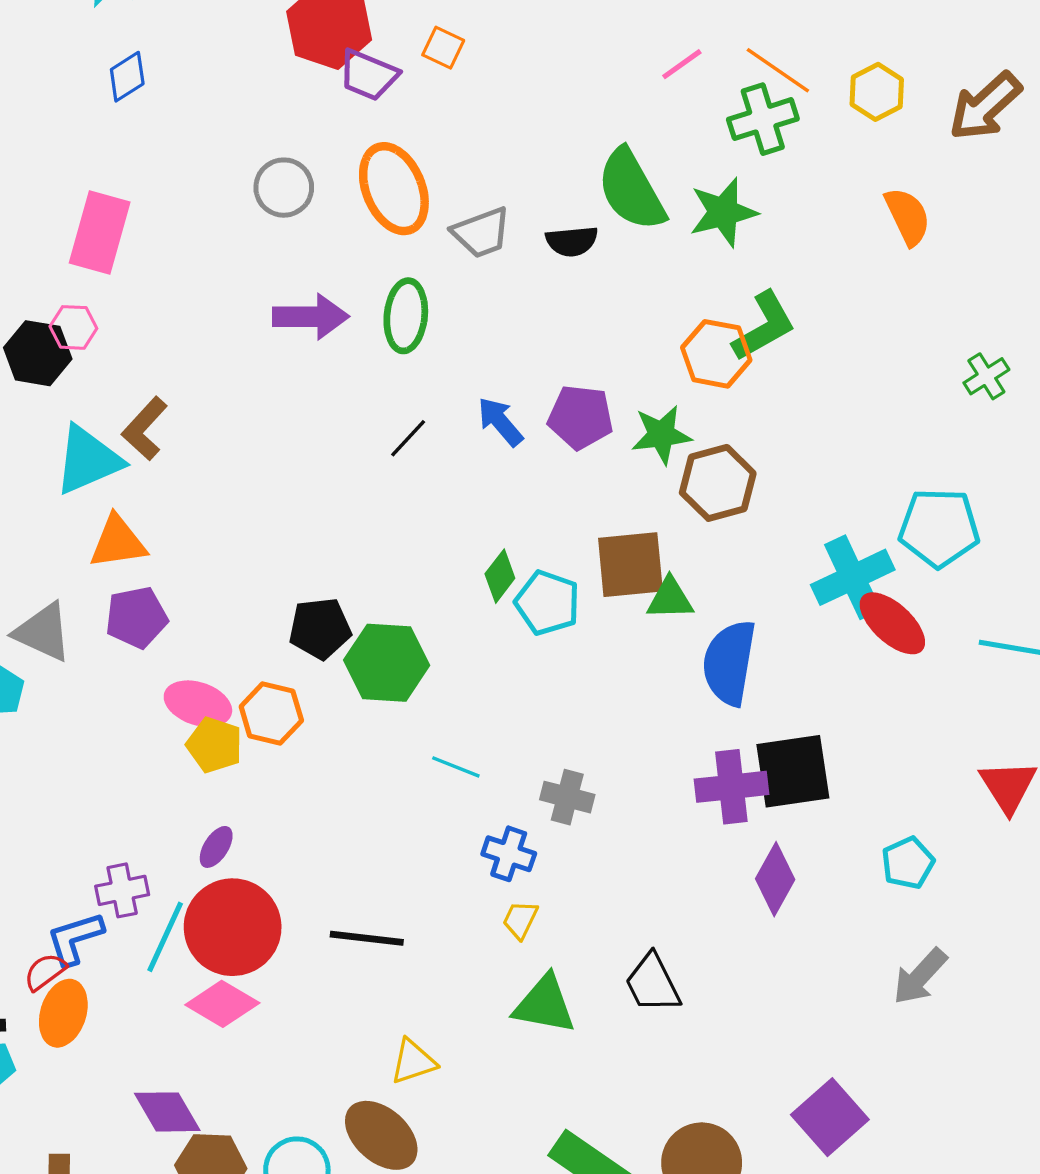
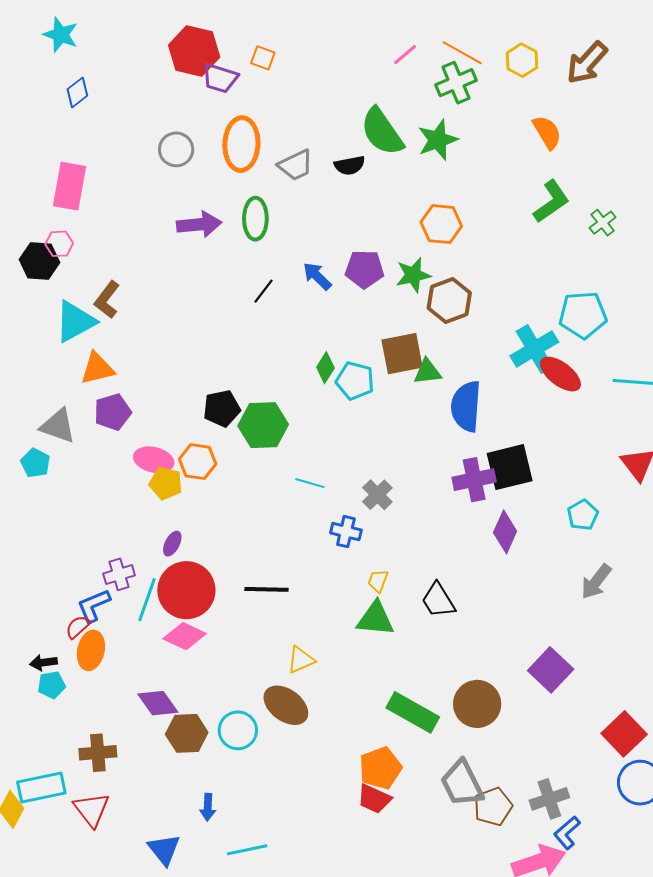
orange ellipse: (394, 189) -> (241, 144), turned 30
green L-shape: (764, 326) -> (551, 202), moved
gray cross: (567, 797) -> (377, 495), turned 36
yellow trapezoid: (520, 920) -> (378, 581), moved

